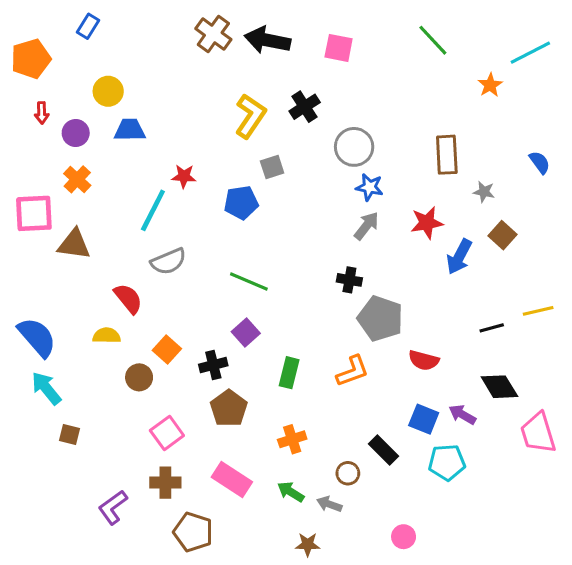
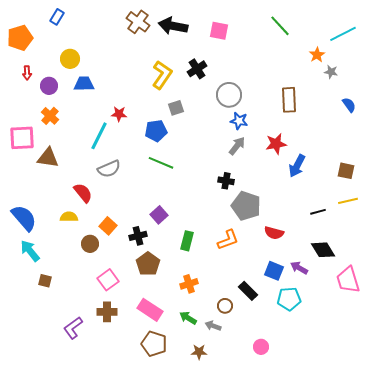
gray star: (484, 192) -> (331, 72), moved
brown square: (503, 235) -> (346, 171), moved, turned -30
green line: (249, 281) -> (161, 163), moved
brown pentagon: (193, 532) -> (154, 344), moved

